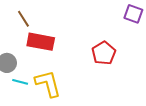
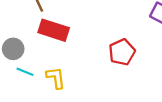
yellow L-shape: (48, 84) -> (56, 78), size x0.7

